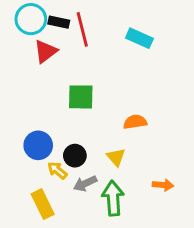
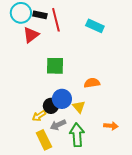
blue circle: (38, 145) -> (62, 99), moved
yellow arrow: (57, 170) -> (39, 116), turned -72
yellow rectangle: (43, 204) -> (44, 140), moved

